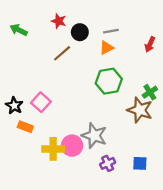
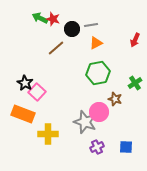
green arrow: (19, 30) -> (40, 18), moved
gray line: (111, 31) -> (91, 25), moved
black star: (14, 106) -> (25, 83), moved
brown star: (140, 110) -> (115, 99), moved, size x0.6
orange rectangle: (25, 127) -> (23, 114), size x1.6
pink circle: (72, 146) -> (99, 112), moved

